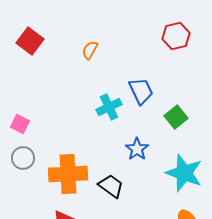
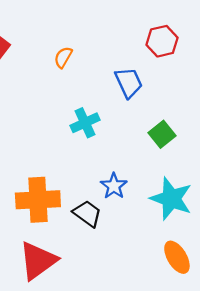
blue trapezoid: (141, 91) -> (129, 83), moved
blue star: (137, 149) -> (114, 186), moved

